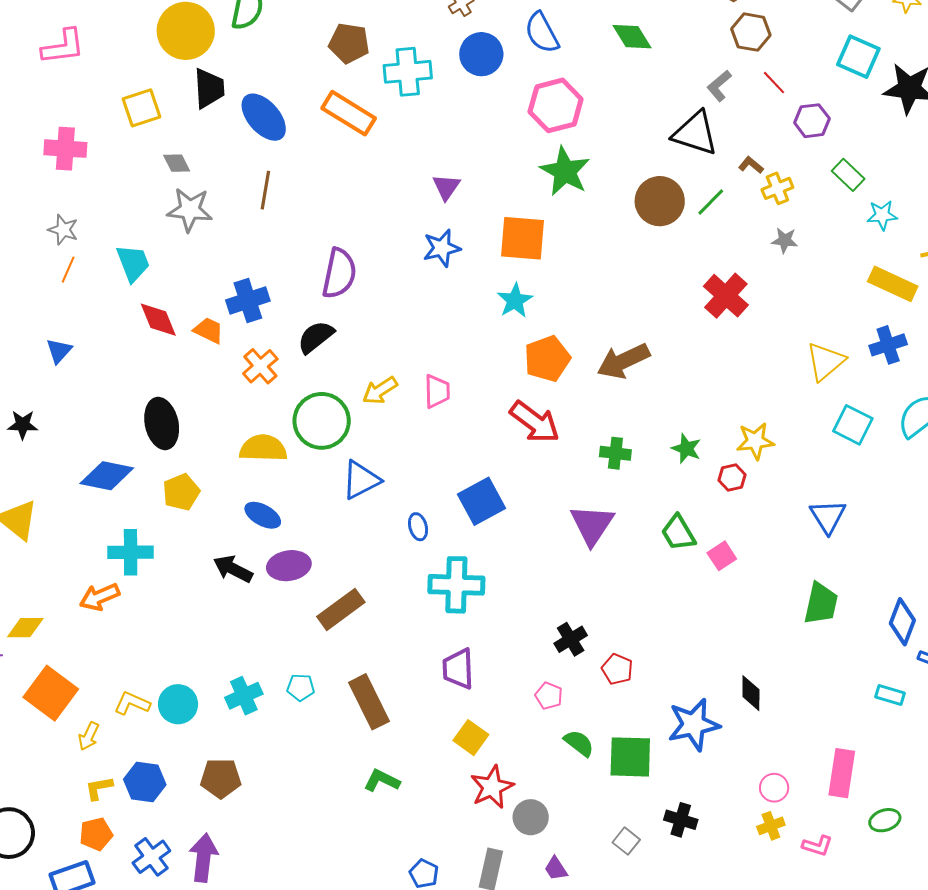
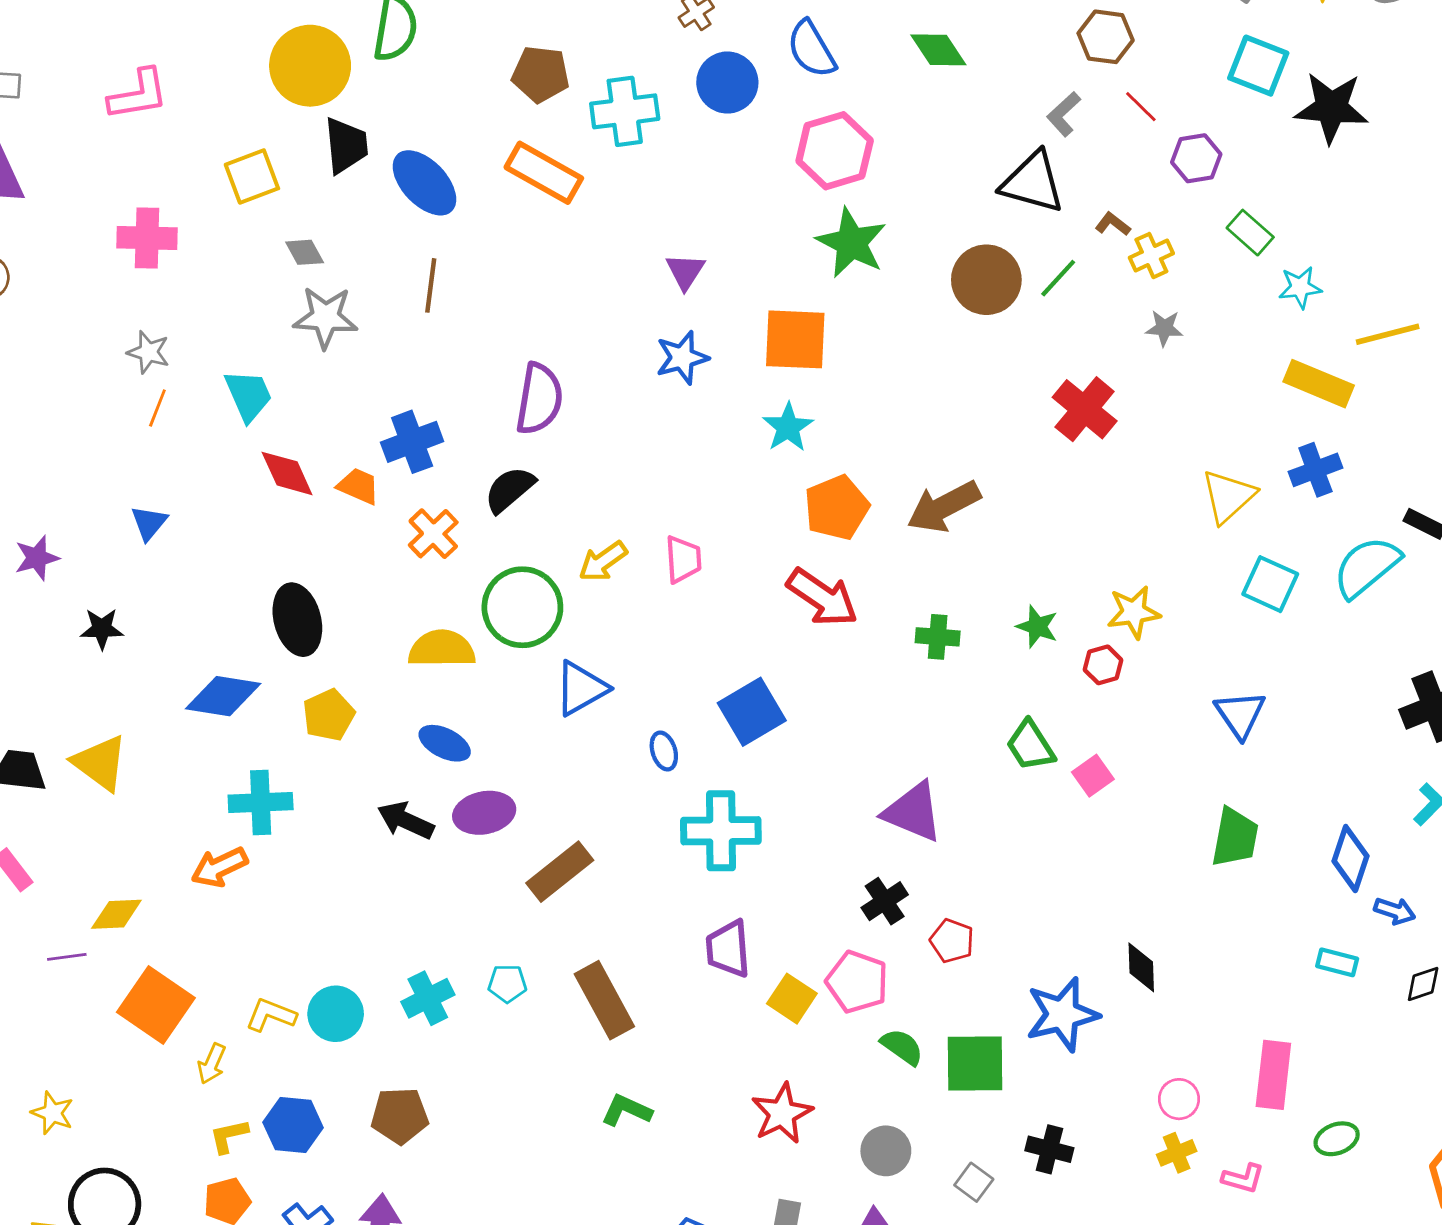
purple triangle: (592, 525) -> (913, 812), moved, turned -39
pink pentagon: (549, 696) -> (857, 982), size x1.6
yellow square: (471, 738) -> (792, 999), moved
gray circle: (531, 817) -> (886, 1151), moved

